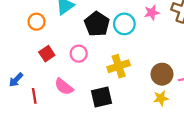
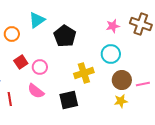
cyan circle: (124, 24) -> (111, 54), moved
pink circle: (79, 54) -> (40, 67), moved

